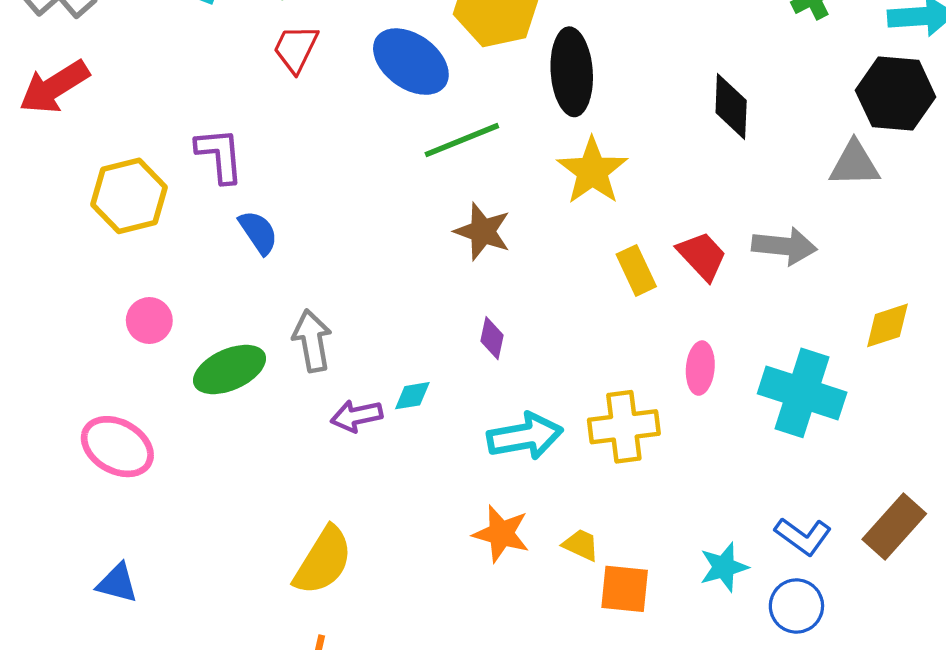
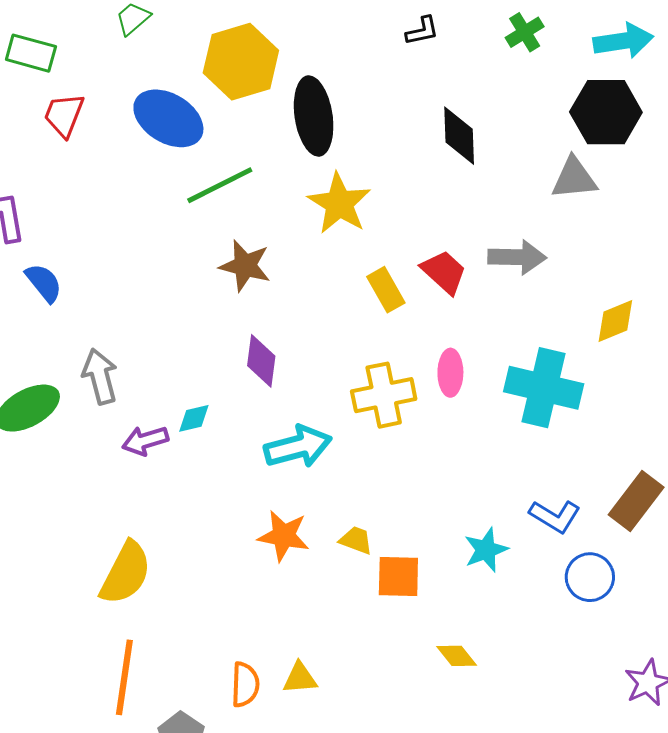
purple diamond: (492, 338) -> (261, 361), size x1.4
yellow cross: (624, 427) -> (384, 395), moved
blue circle: (796, 606) -> (590, 577), moved

